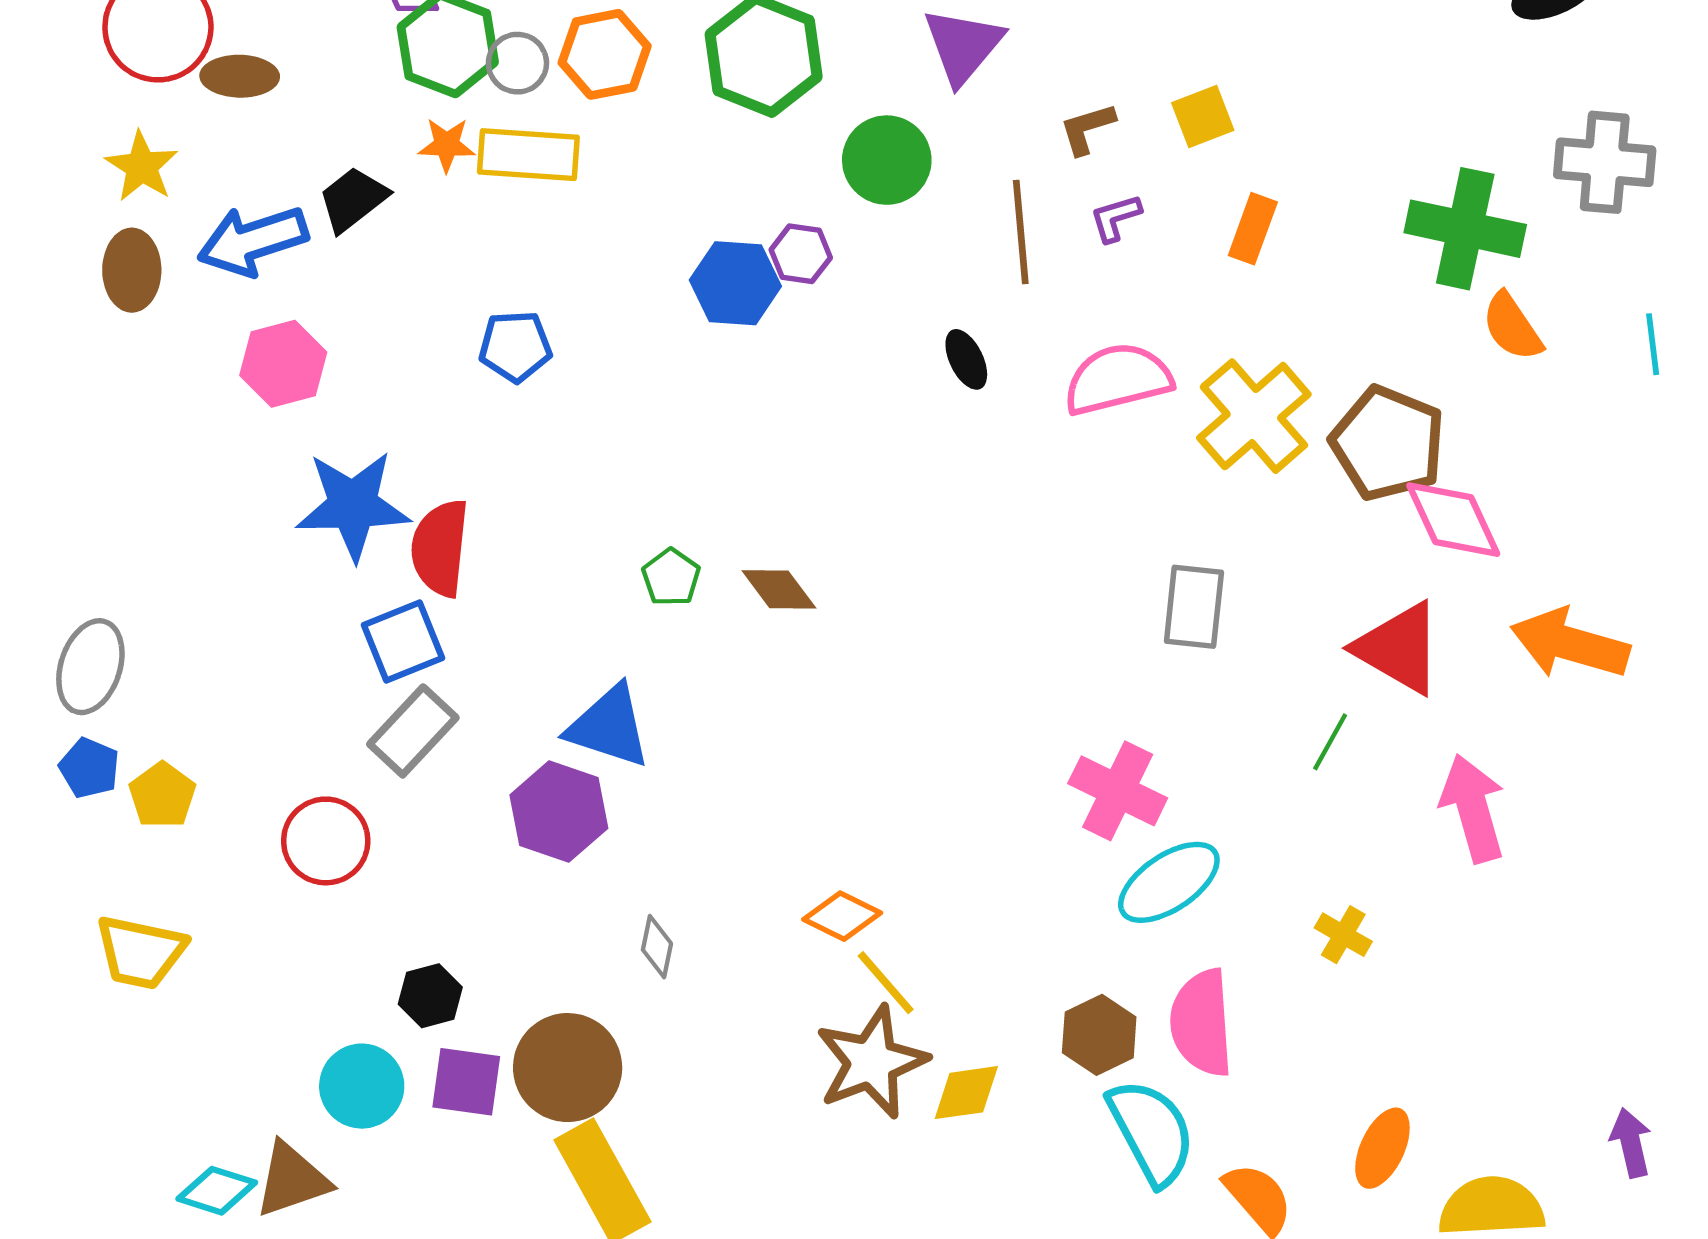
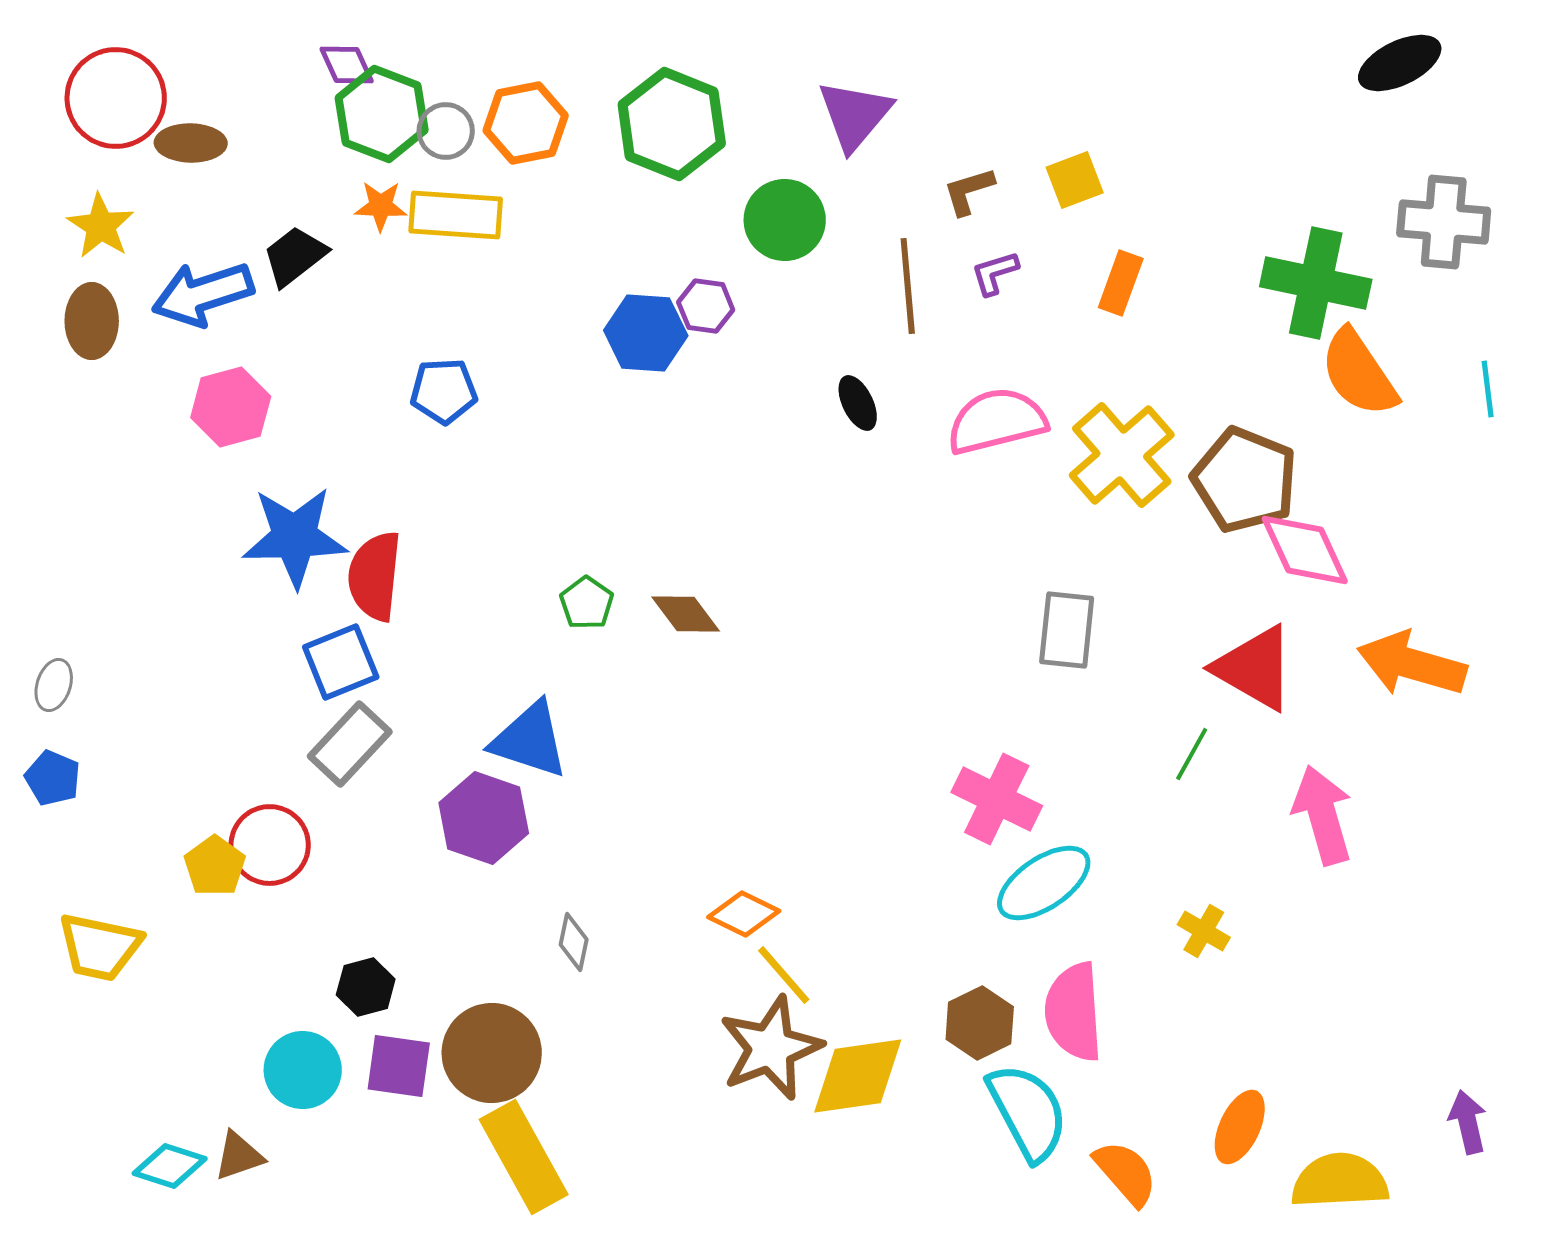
orange semicircle: (1512, 327) -> (1359, 373), size x1.4
gray ellipse: (90, 667) -> (54, 685), size x0.6
yellow pentagon: (162, 795) -> (215, 866), moved
yellow diamond: (966, 1093) -> (858, 1076), size x1.5
brown triangle: (292, 1180) -> (239, 1156), size x0.7

